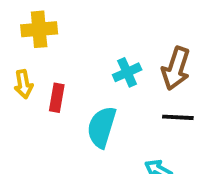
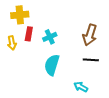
cyan cross: (127, 72) -> (50, 37), moved
red rectangle: (57, 98) -> (29, 34), moved

